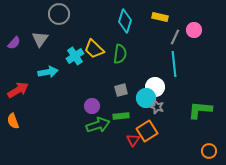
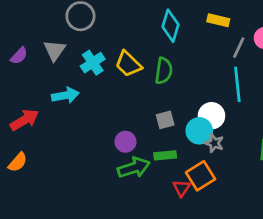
cyan cross: (75, 56) -> (93, 63), moved
orange semicircle: (13, 121) -> (18, 162), turned -119

